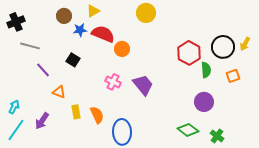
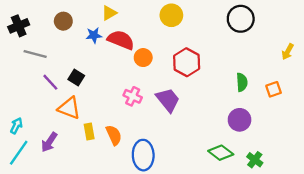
brown circle: (64, 16) -> (63, 21), moved
black circle: (223, 47) -> (241, 19), moved
red hexagon: (189, 53) -> (187, 62), moved
black square: (73, 60) -> (76, 78), moved
orange triangle: (59, 92) -> (69, 108), size x1.5

